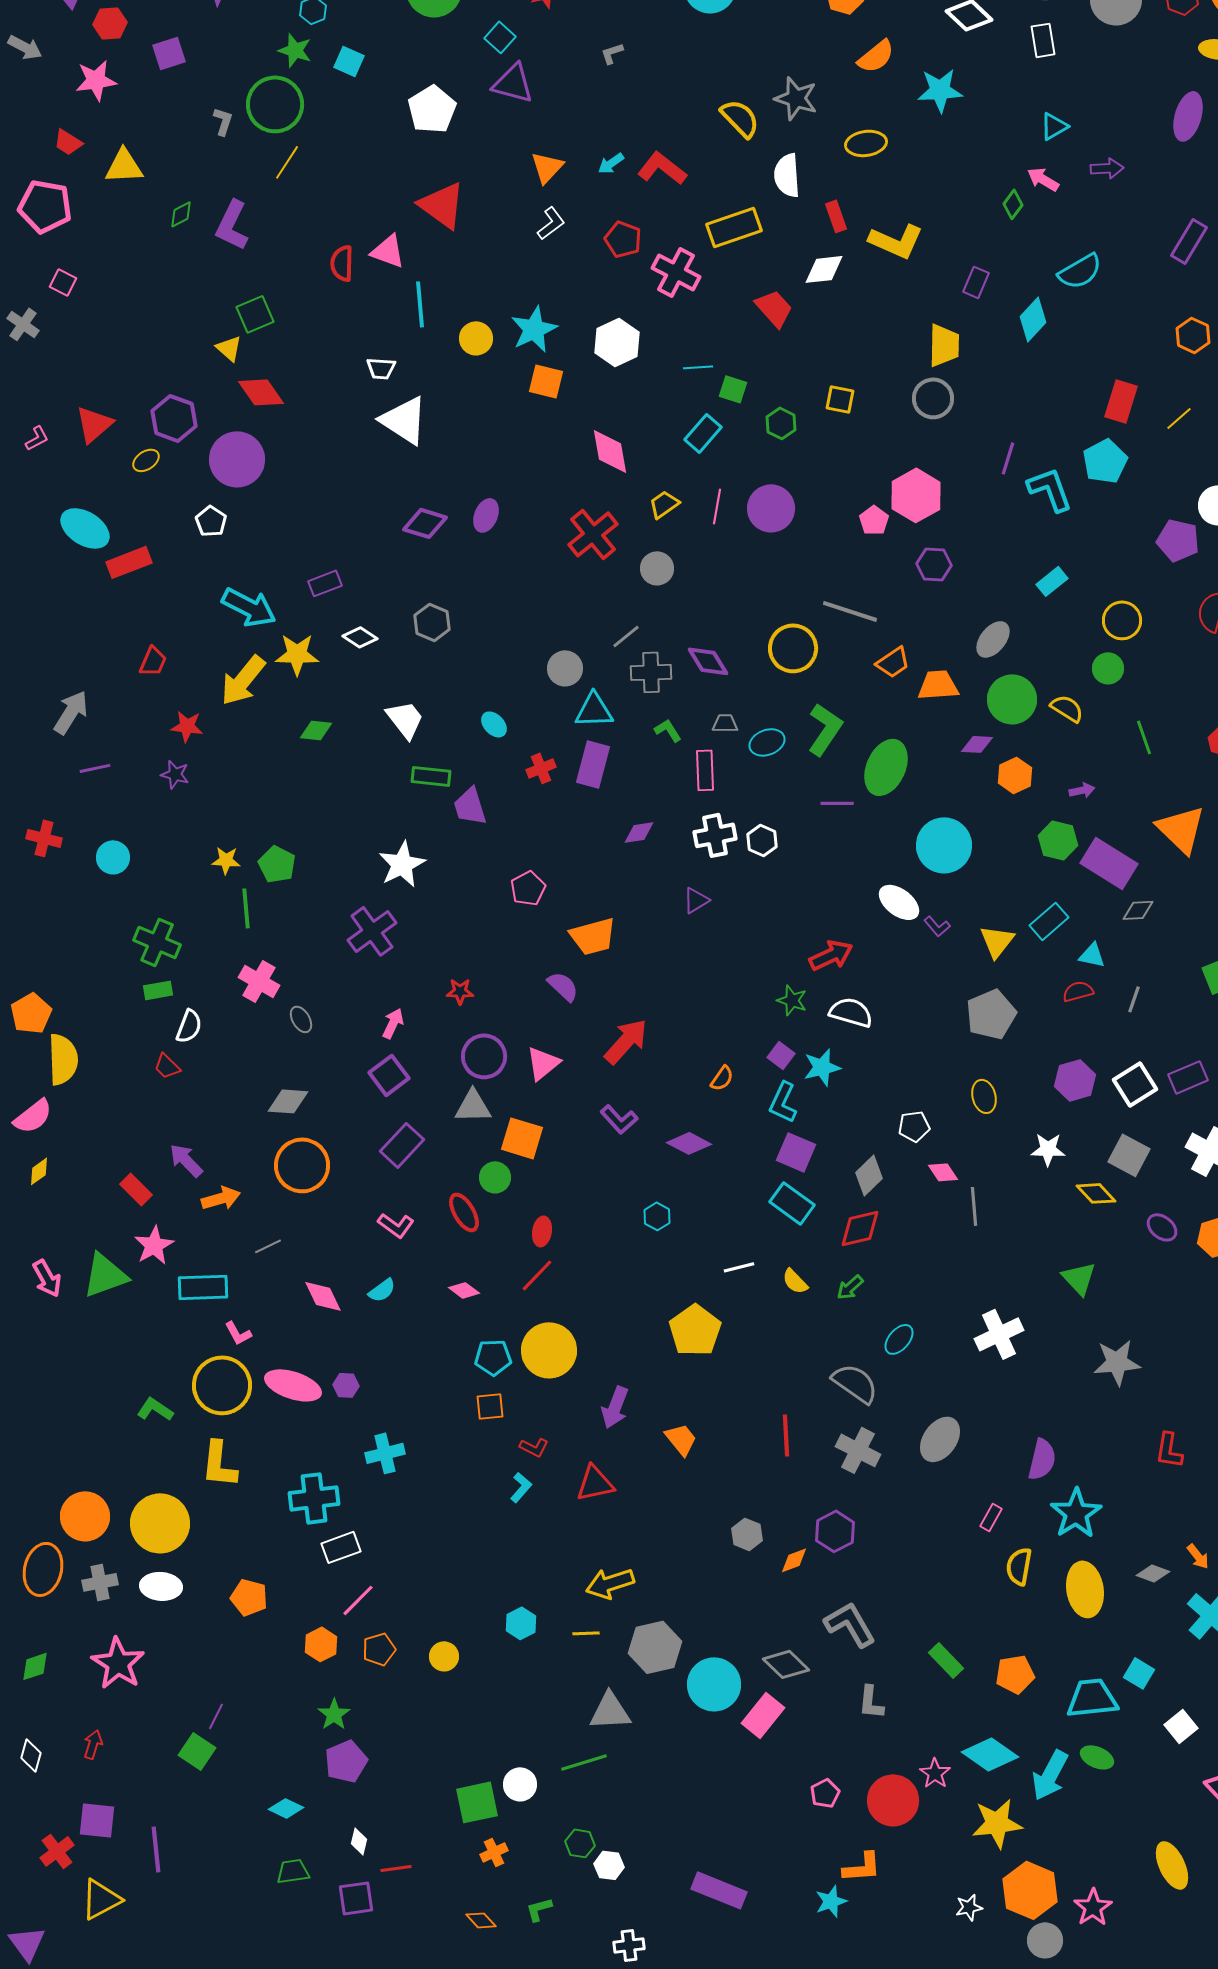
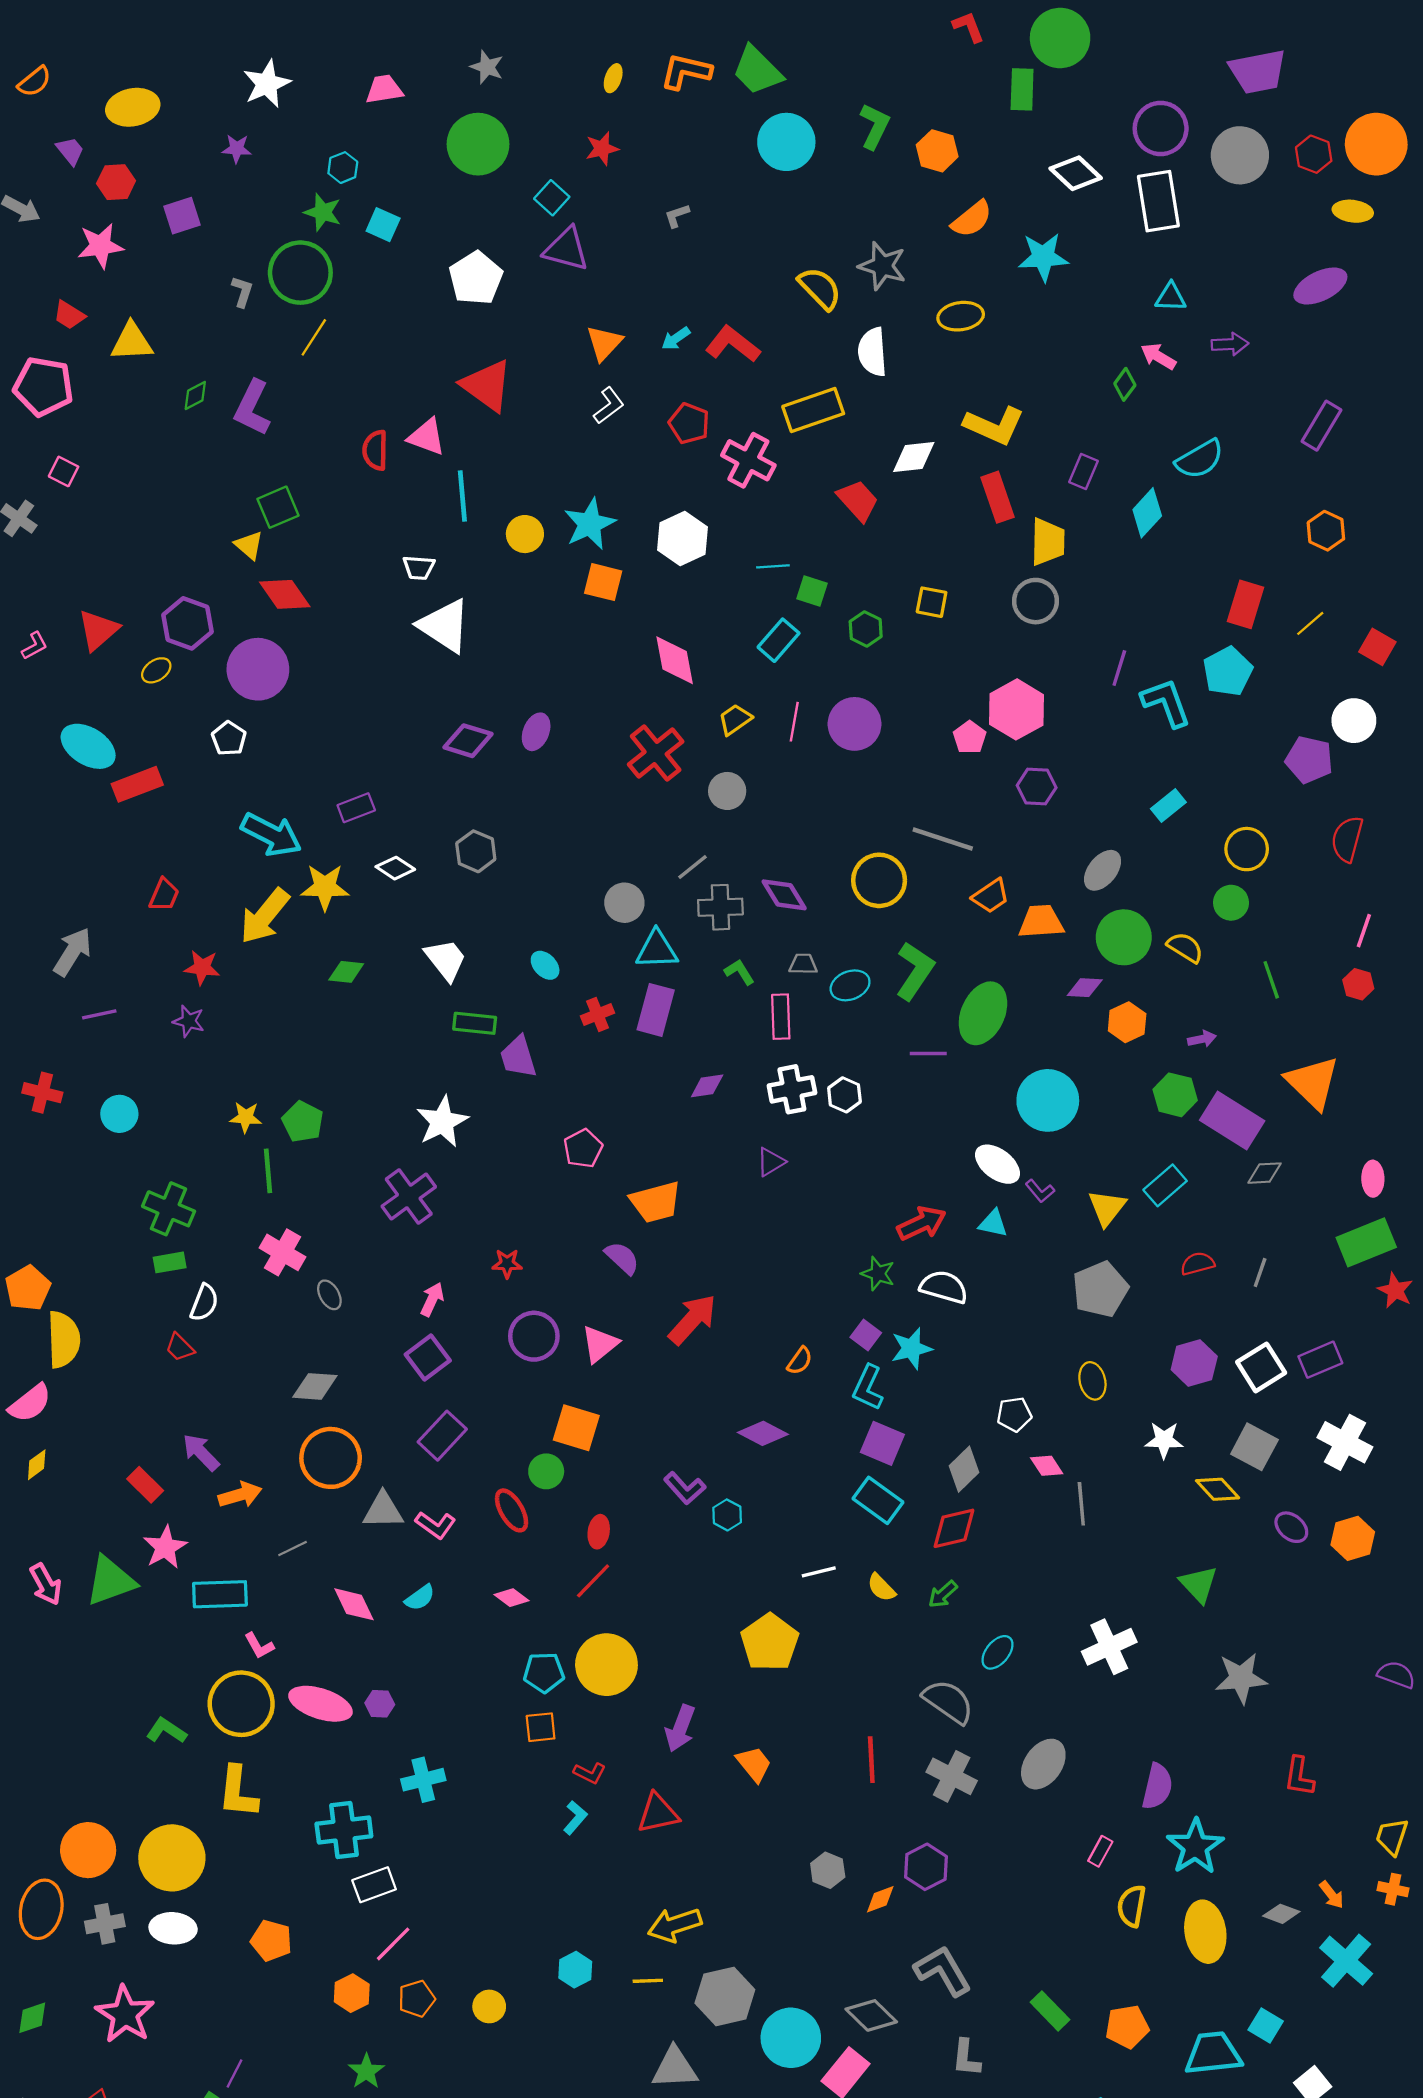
white rectangle: (1043, 40) -> (1158, 201), size x1.6
purple ellipse: (1188, 116) -> (1320, 286), turned 48
cyan triangle: (1054, 126) -> (1171, 297), turned 32
red rectangle: (836, 216) -> (998, 497), moved, size x1.4
cyan triangle: (1092, 955) -> (993, 1223), moved
gray triangle: (473, 1106) -> (383, 1510), moved
purple L-shape: (619, 1119) -> (685, 1488), moved

